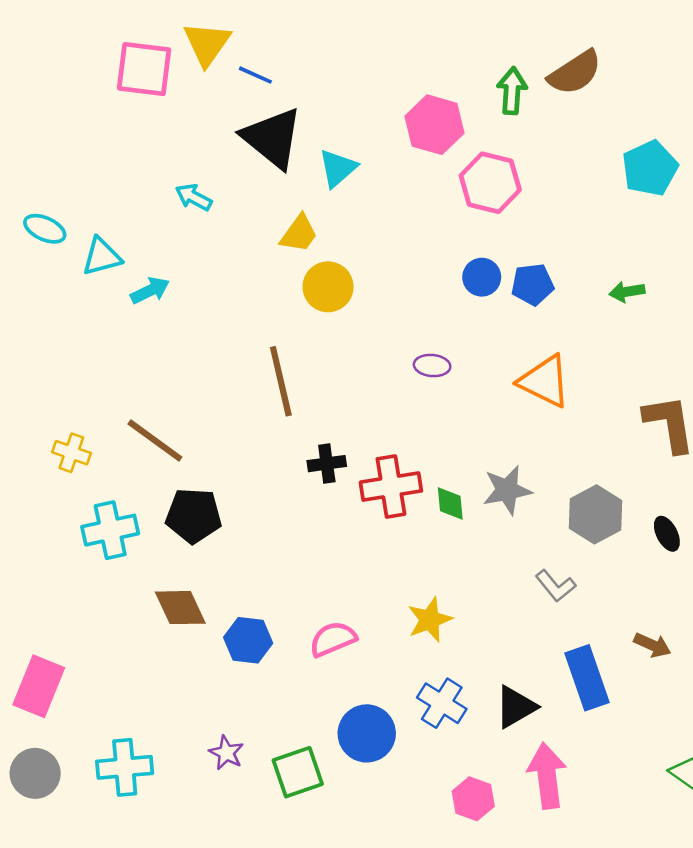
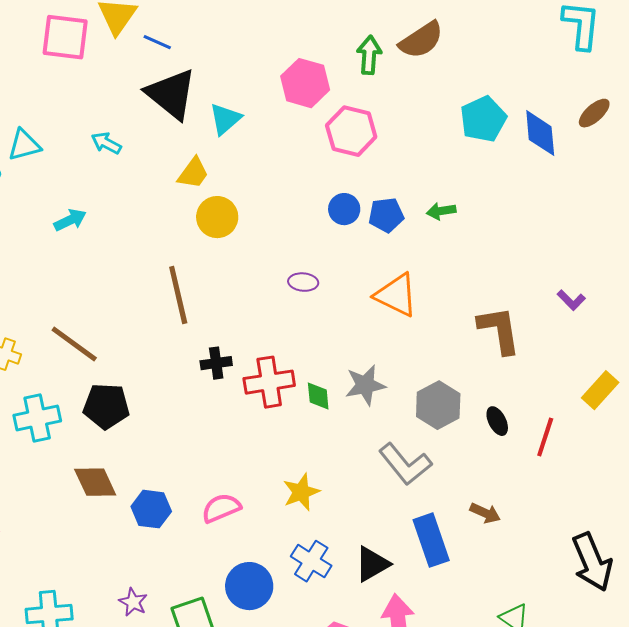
cyan triangle: (102, 257) -> (24, 145), moved
green arrow: (627, 292) -> (441, 211), moved
gray L-shape: (556, 586) -> (405, 464), size x1.6

